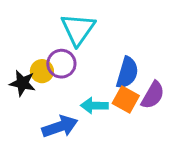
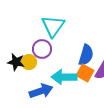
yellow circle: (42, 71) -> (29, 62), moved
cyan arrow: (94, 106) -> (64, 77), size x1.4

